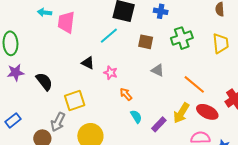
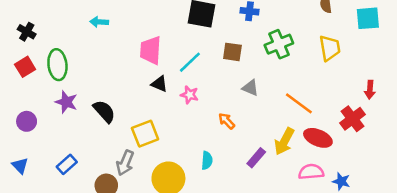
pink trapezoid: (66, 22) -> (151, 50), moved
cyan line: (109, 36) -> (190, 62), moved
purple star: (16, 73) -> (66, 102), turned 30
orange arrow: (126, 94) -> (227, 121), moved
cyan semicircle: (136, 117) -> (207, 160), moved, turned 40

